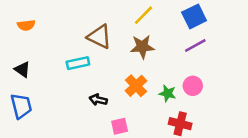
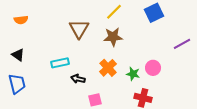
brown triangle: (99, 37) -> (79, 29), turned 35
purple line: (195, 45) -> (182, 44), moved
cyan rectangle: (78, 63) -> (60, 63), moved

